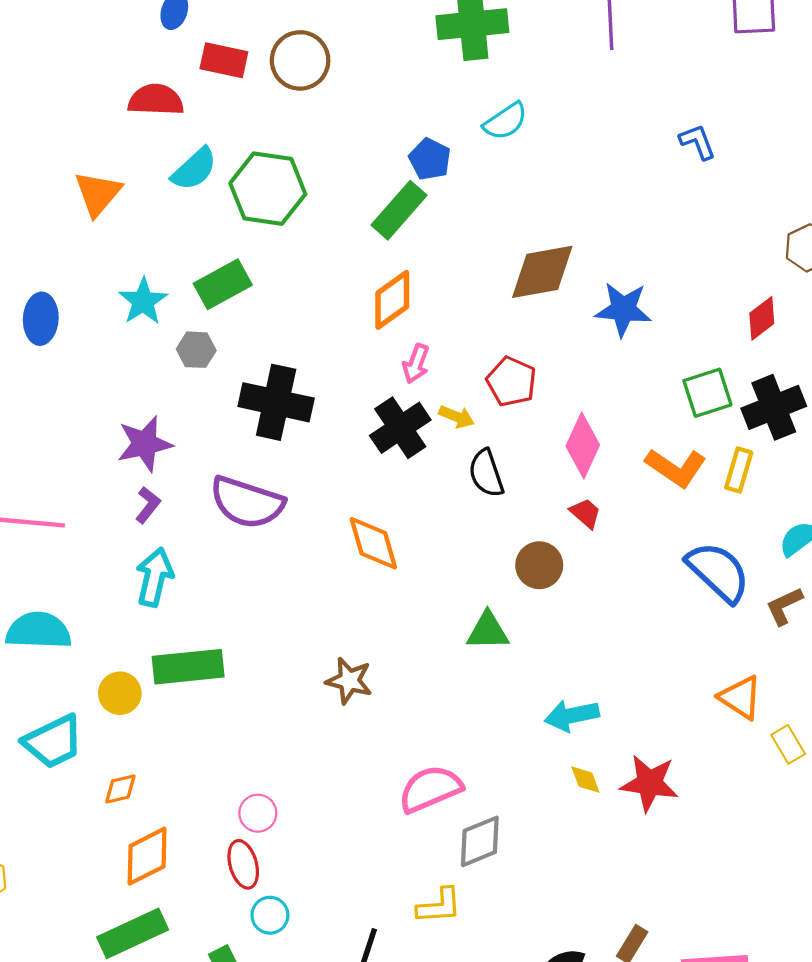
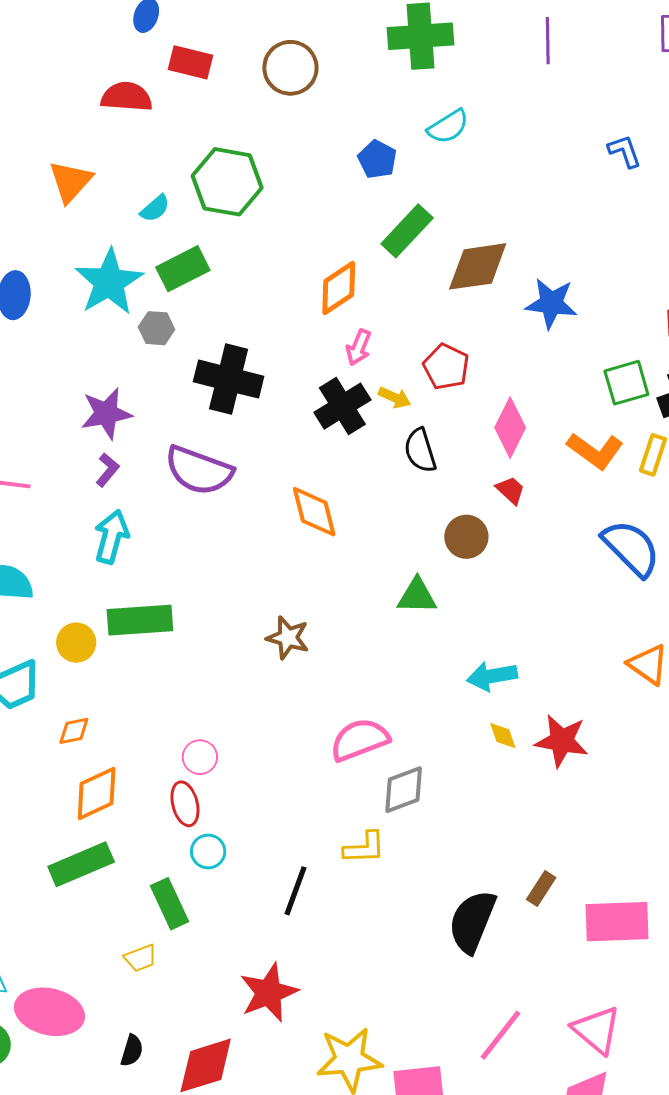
brown circle: (300, 60) -> (290, 68), moved
cyan semicircle: (194, 169) -> (155, 208), moved, size x0.7
green rectangle: (399, 210) -> (407, 231), moved
cyan star: (143, 301) -> (109, 282), size x1.5

